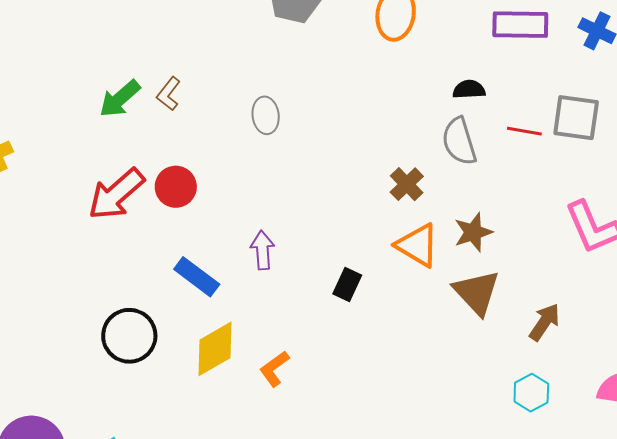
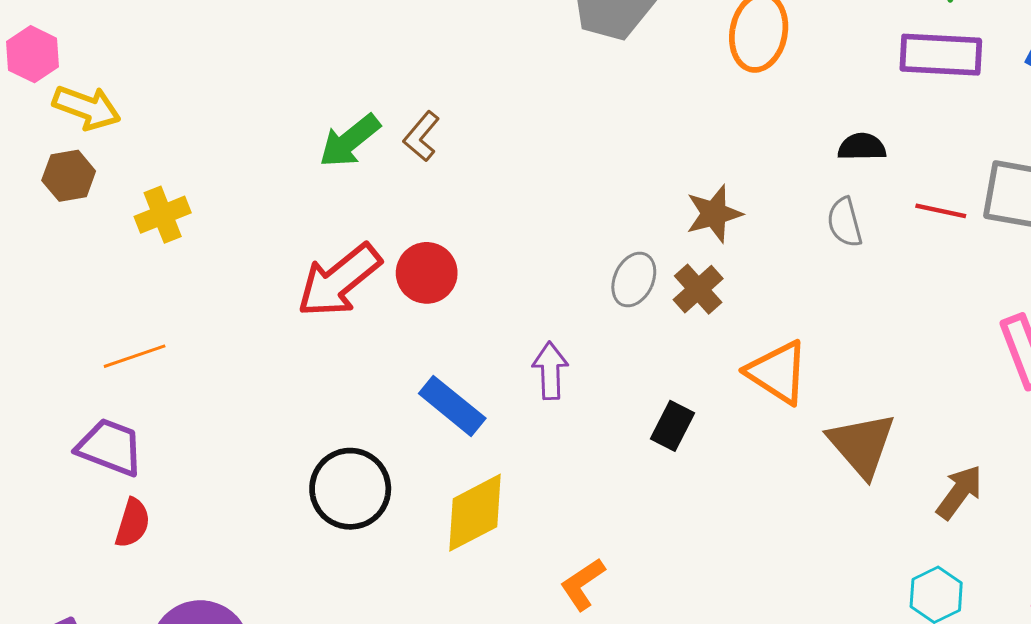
gray ellipse: (266, 115) -> (634, 280), moved, turned 30
gray semicircle: (459, 141) -> (845, 222), size x0.7
brown cross: (407, 184) -> (698, 289), moved
brown star: (473, 232) -> (714, 214), moved
orange L-shape: (274, 369) -> (583, 584), moved

